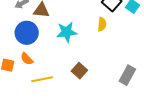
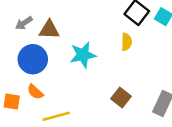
brown square: (79, 71) -> (121, 98), moved

